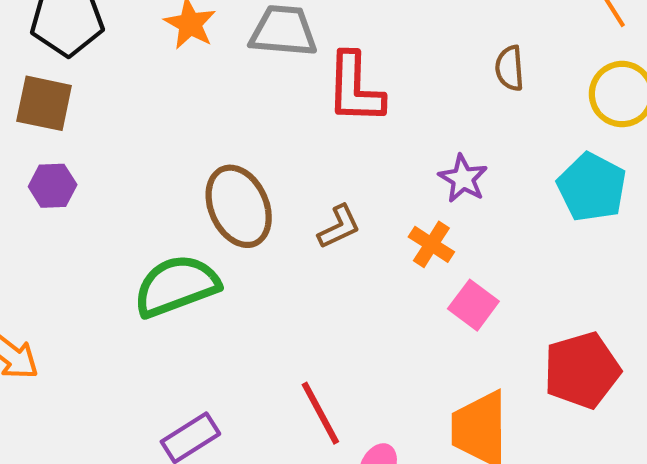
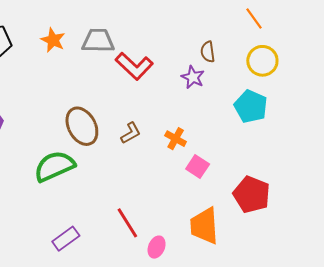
red L-shape: (355, 88) -> (134, 66), turned -45
purple star: (463, 179) -> (193, 77), moved
red pentagon: (582, 370) -> (252, 194), turned -30

